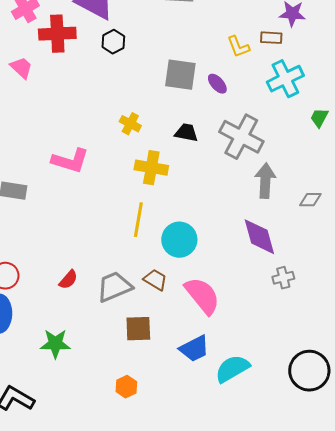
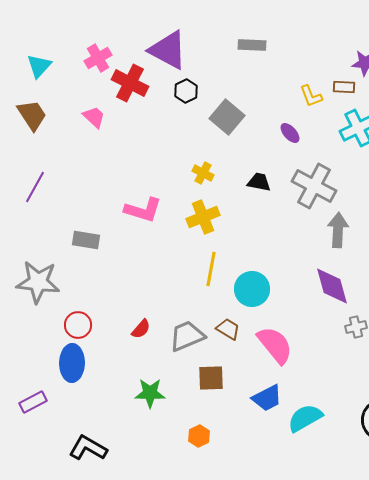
red cross: (57, 34) -> (130, 83), turned 30
gray square: (180, 75) -> (227, 117), moved, turned 32
yellow cross: (151, 168) -> (203, 217), moved, turned -32
green star: (55, 344) -> (150, 393), moved

